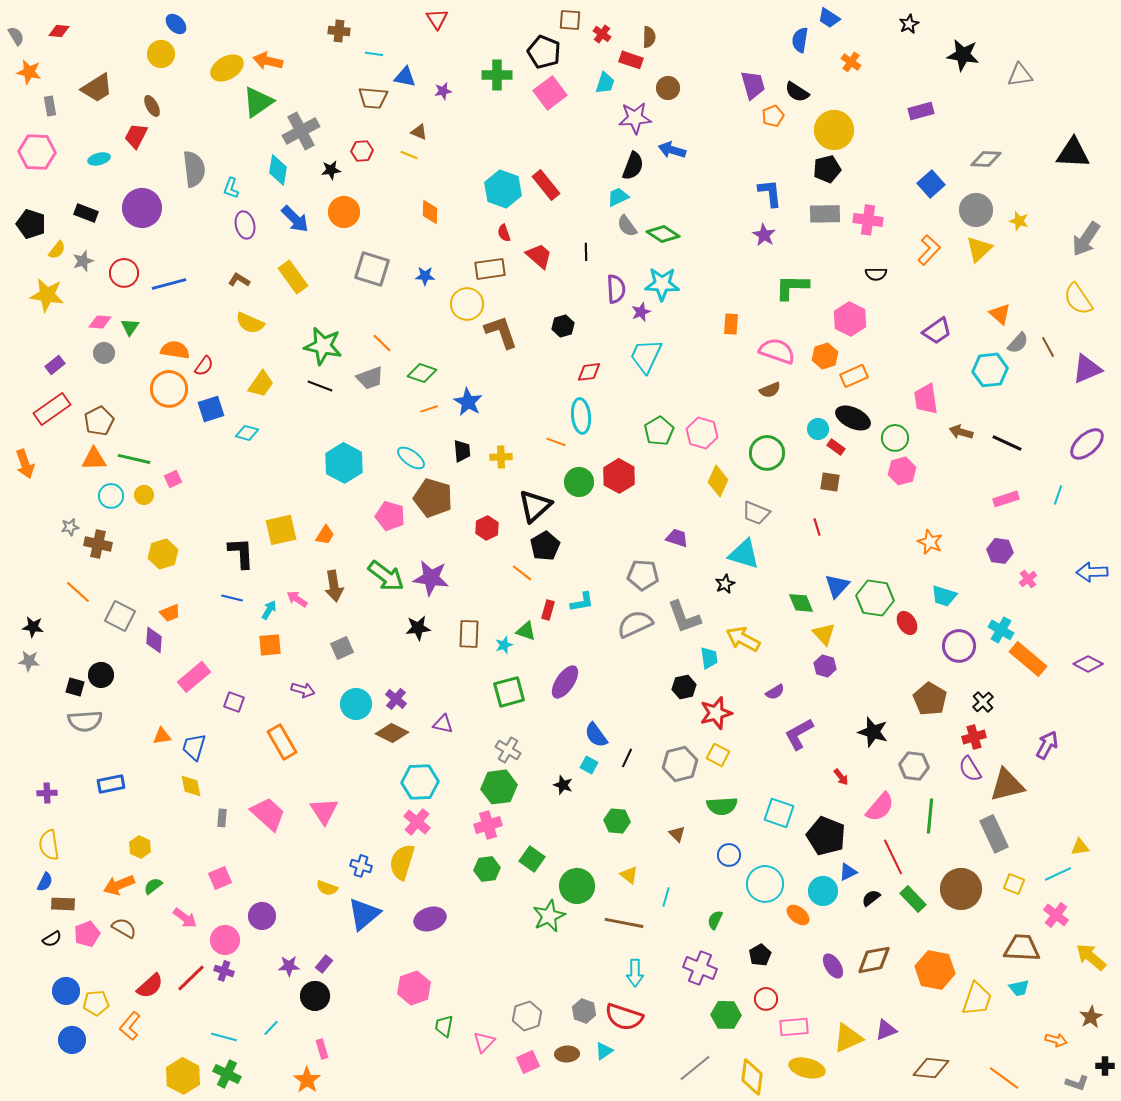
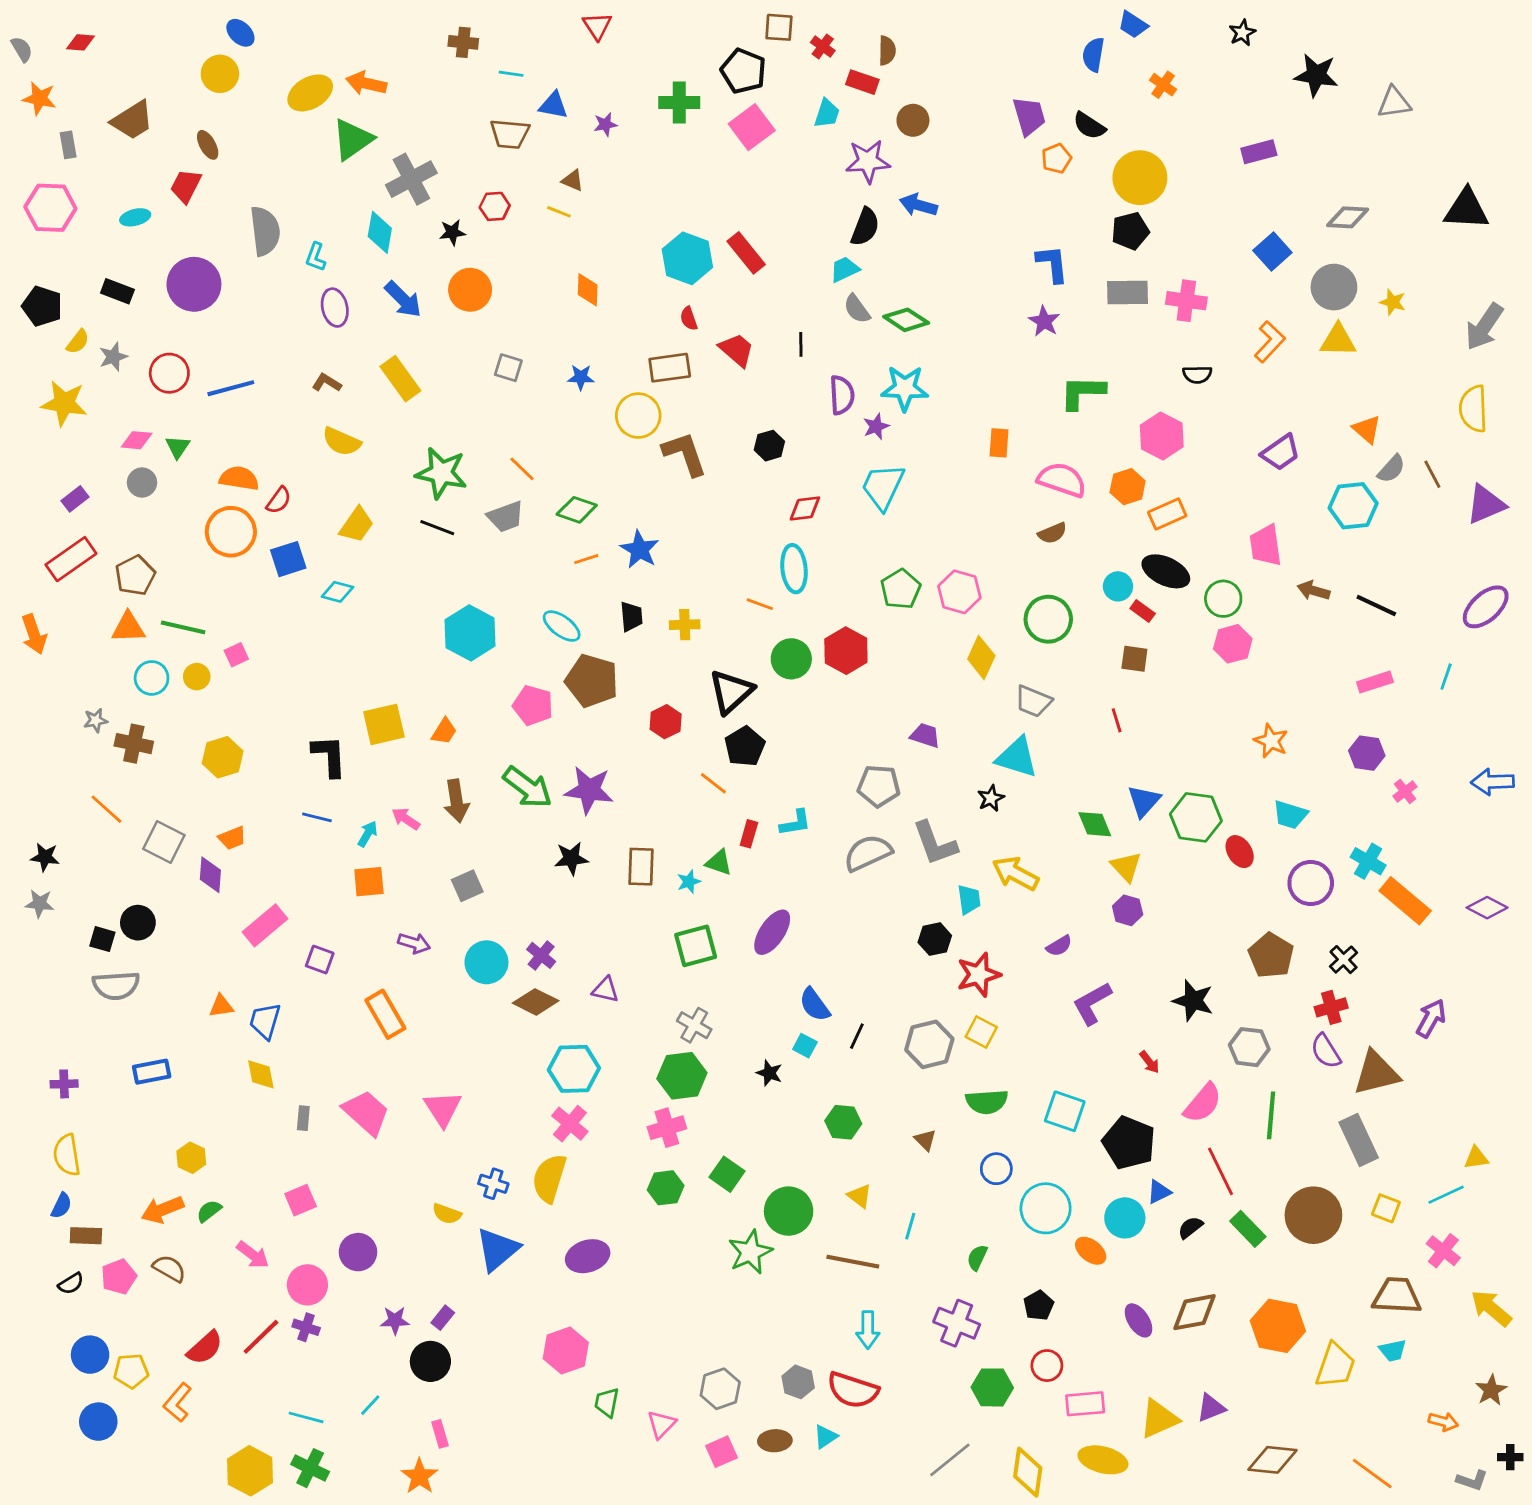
yellow triangle: (979, 249) -> (1338, 340), turned 44
gray square: (372, 269) -> (508, 368), size x0.6
yellow semicircle: (1078, 299) -> (1473, 409), turned 32

